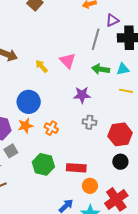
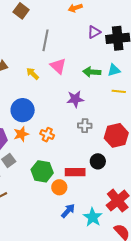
purple triangle: (112, 20) -> (94, 32), moved
gray line: (96, 39) -> (45, 40), moved
black circle: (120, 162) -> (98, 161), moved
orange circle: (90, 186) -> (59, 187), moved

